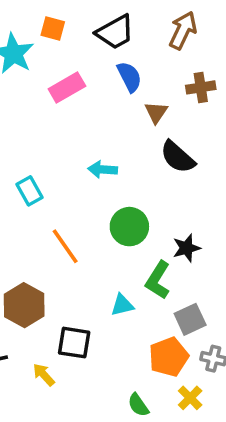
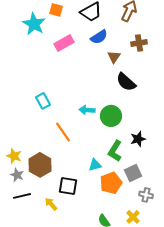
blue semicircle: (129, 77) -> (99, 37), turned 84
cyan arrow: (103, 169) -> (87, 110), moved
green circle: (129, 227) -> (111, 116), moved
black star: (186, 248) -> (138, 139), moved
orange pentagon: (169, 357) -> (111, 183), moved

